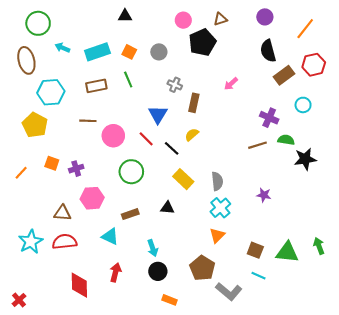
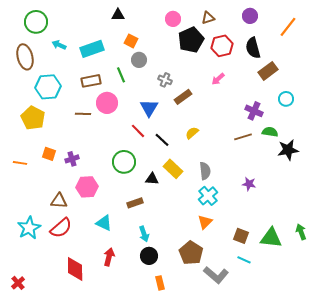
orange square: (129, 52) -> (131, 41), moved
gray circle: (159, 52) -> (139, 60), moved
red hexagon: (314, 65) -> (222, 46), moved
brown rectangle: (194, 103) -> (183, 97), turned 42
yellow semicircle: (192, 135) -> (192, 133), moved
pink circle: (113, 136) -> (107, 103), moved
orange line: (21, 173) -> (20, 163), turned 56
black triangle: (167, 208) -> (152, 179), moved
brown rectangle: (130, 214) -> (135, 203), moved
red semicircle: (65, 242) -> (61, 228), turned 145
orange rectangle: (170, 300) -> (160, 283), turned 56

